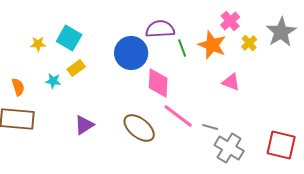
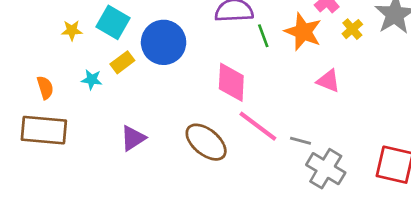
blue circle: (131, 53) -> (164, 42), moved

